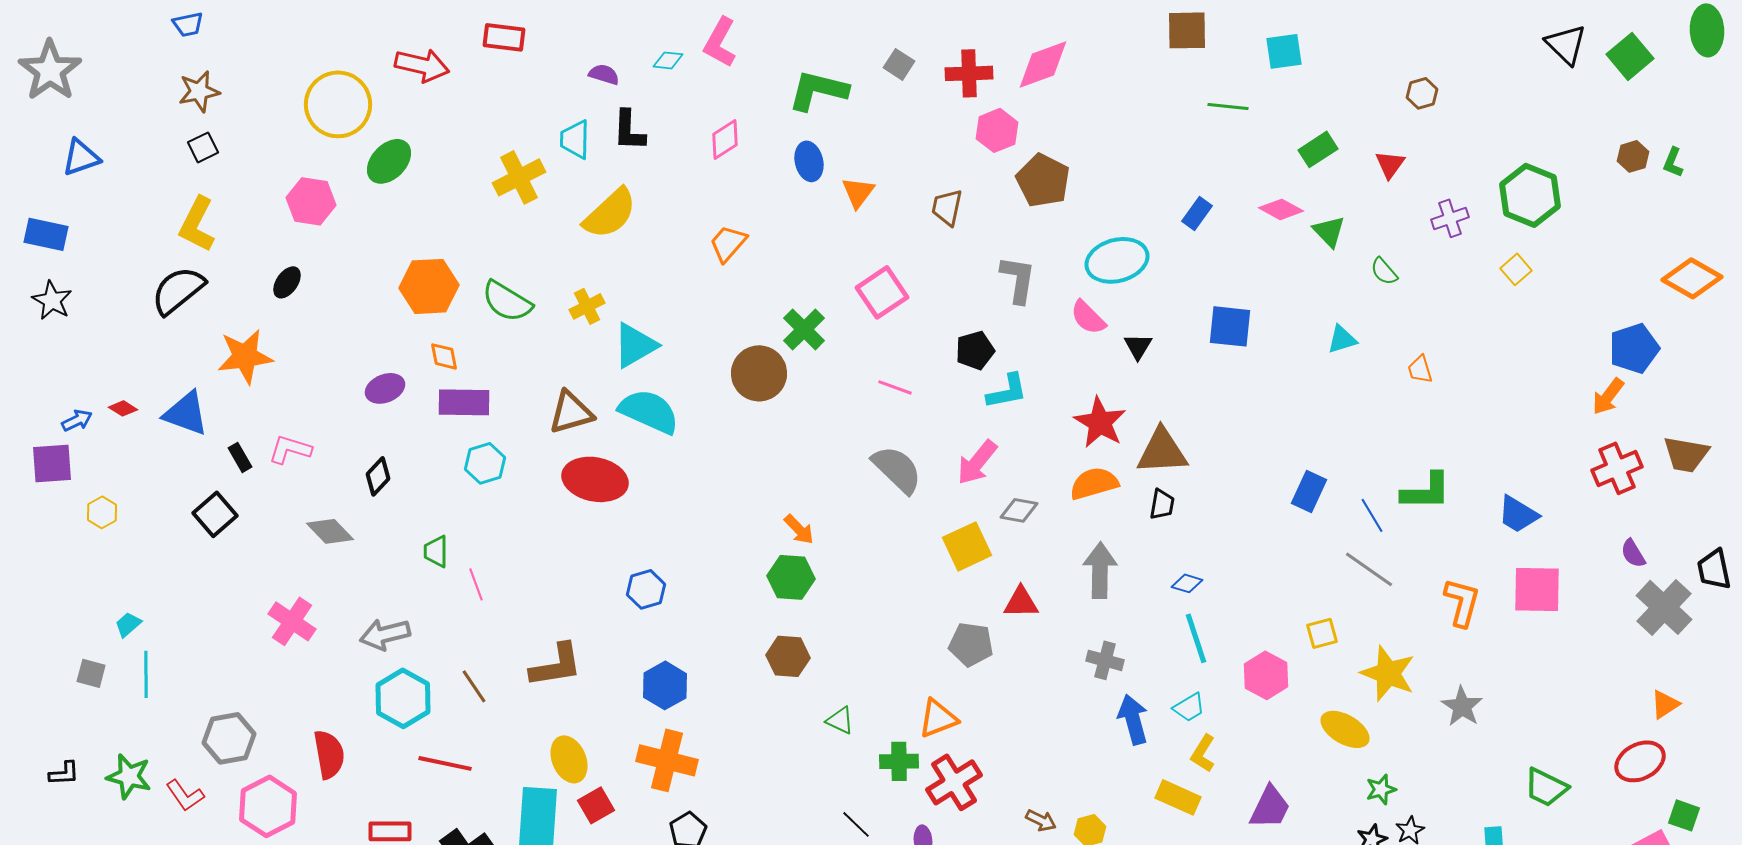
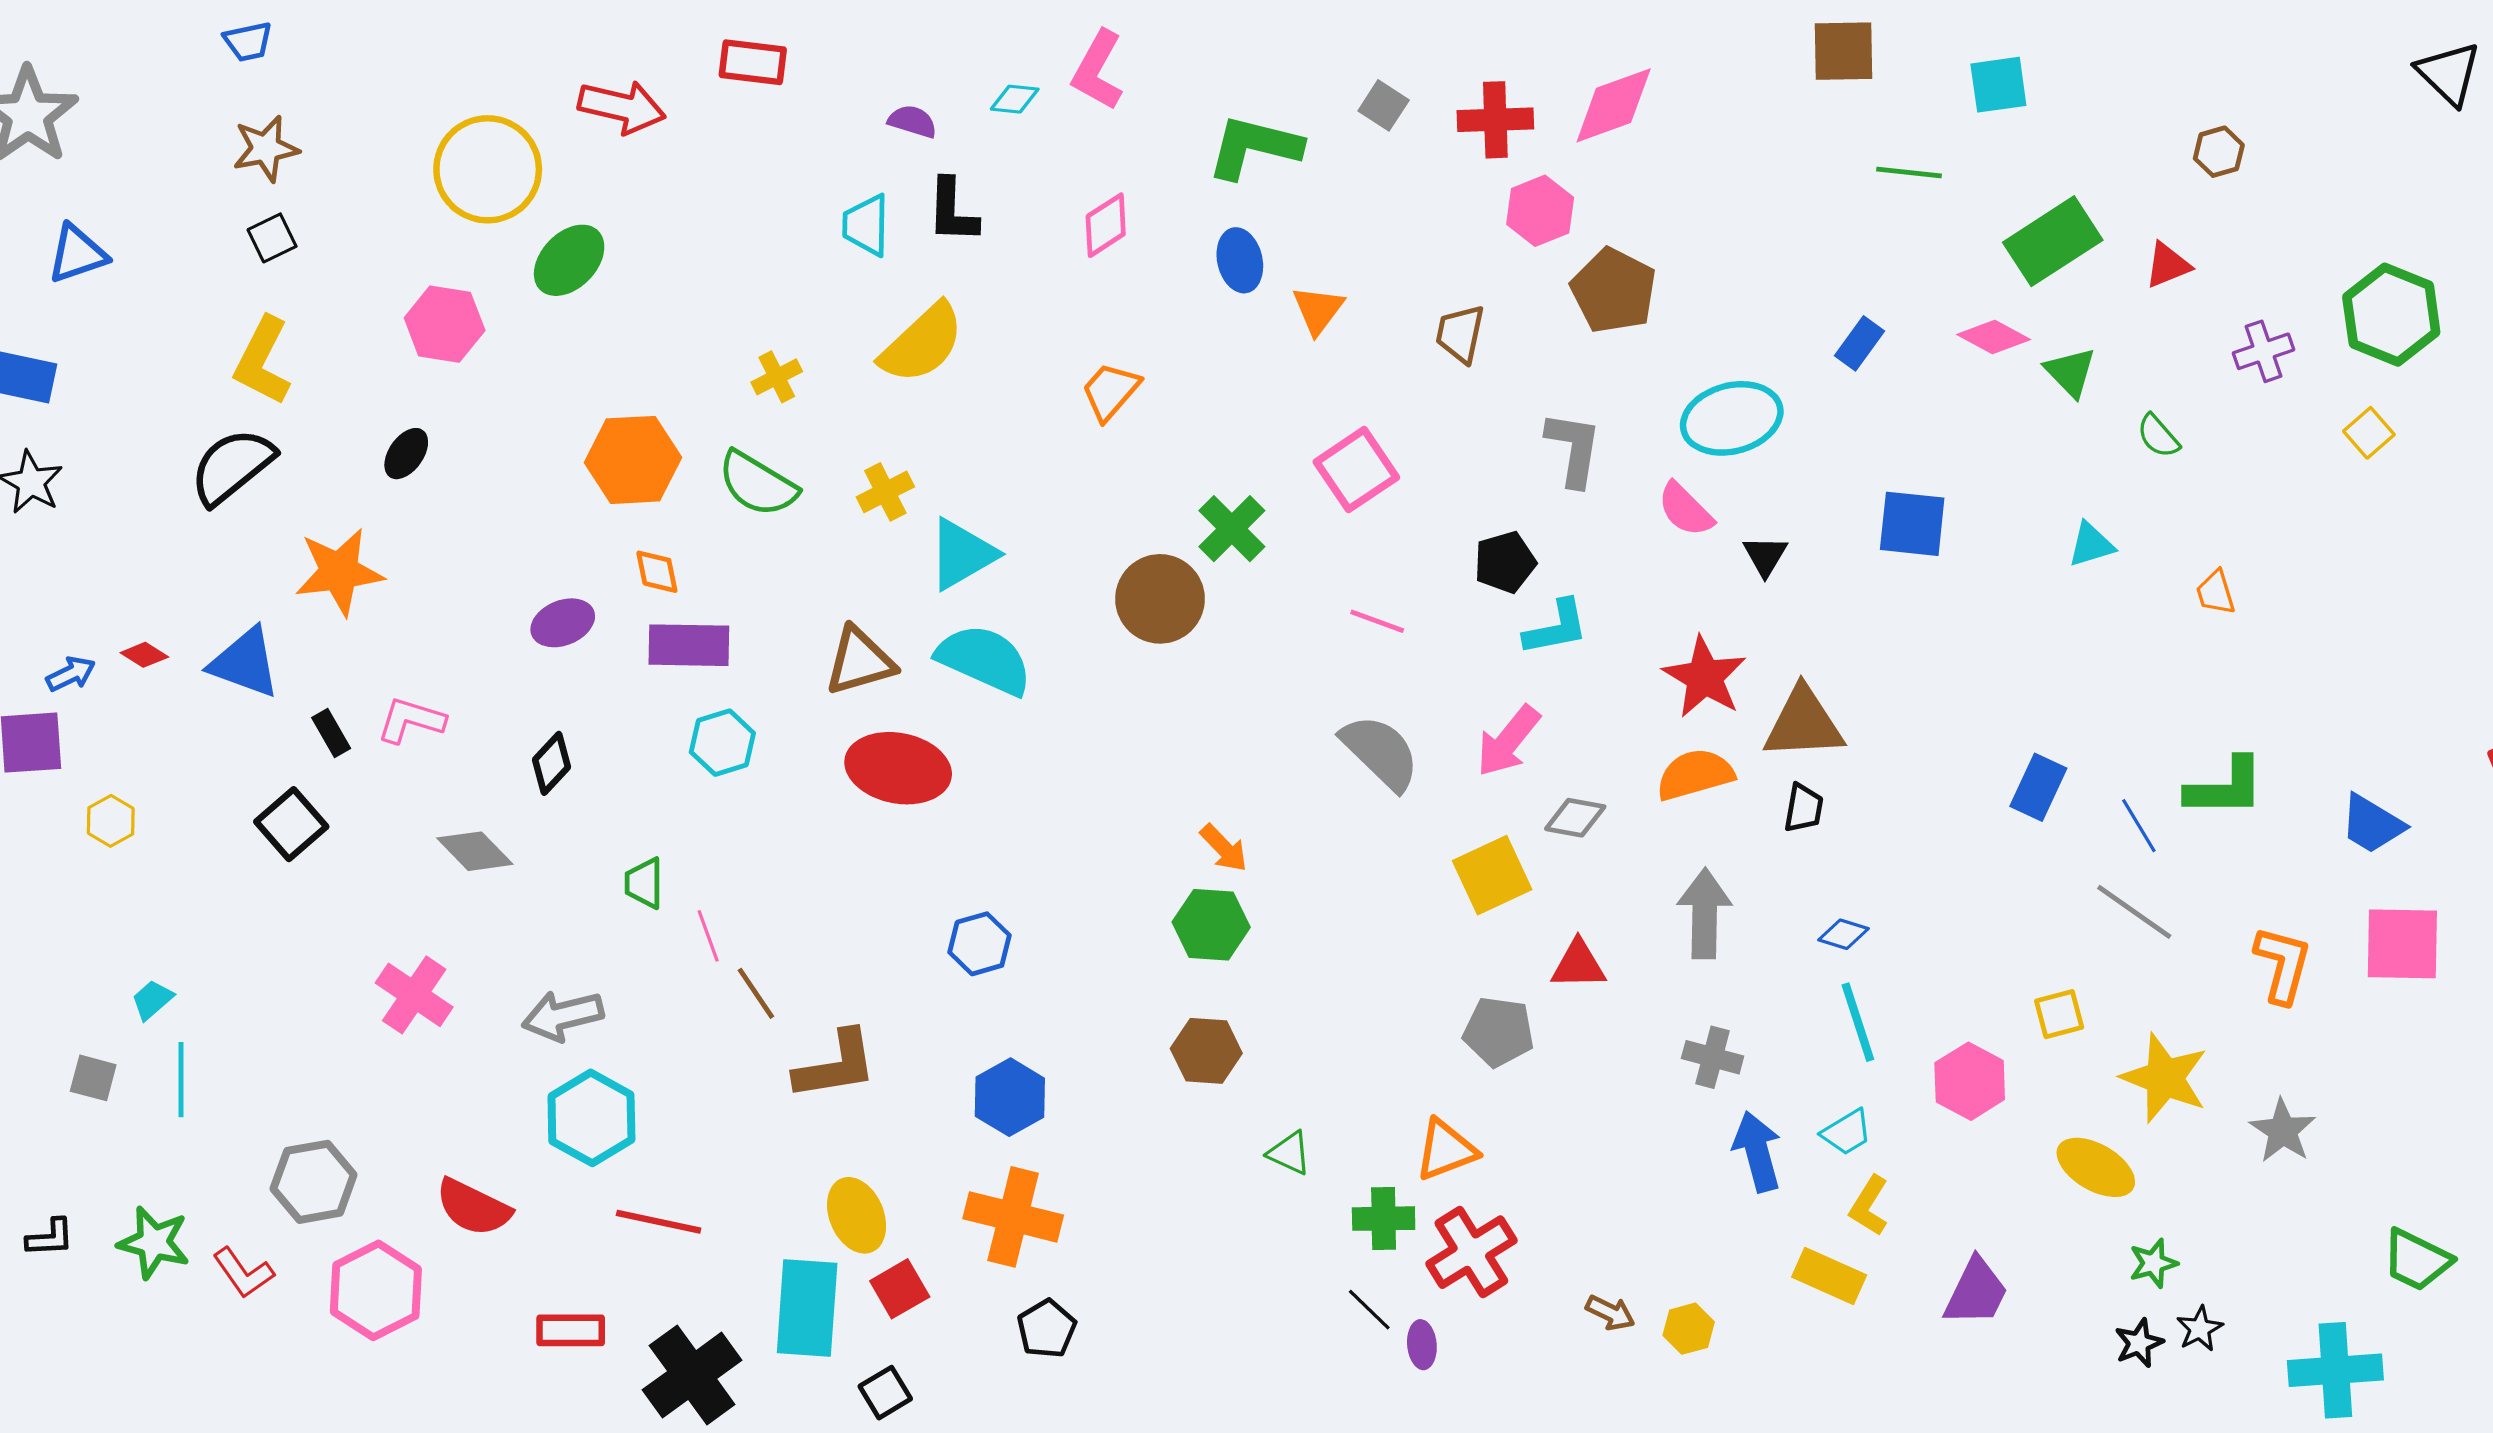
green rectangle: (1318, 149) -> (2053, 241), size x1.5
red triangle: (1390, 164) -> (2168, 265), turned 32
yellow cross: (519, 177) -> (777, 377), moved, size x0.6
brown line: (474, 686) -> (756, 993), moved
red semicircle: (329, 754) -> (473, 1207), turned 126
black line: (856, 824) -> (1369, 1310), moved

